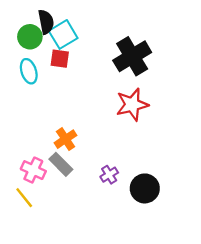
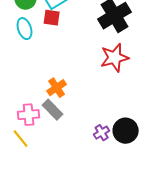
pink cross: (33, 170) -> (29, 115), turned -30
purple cross: (109, 175) -> (102, 133), moved

